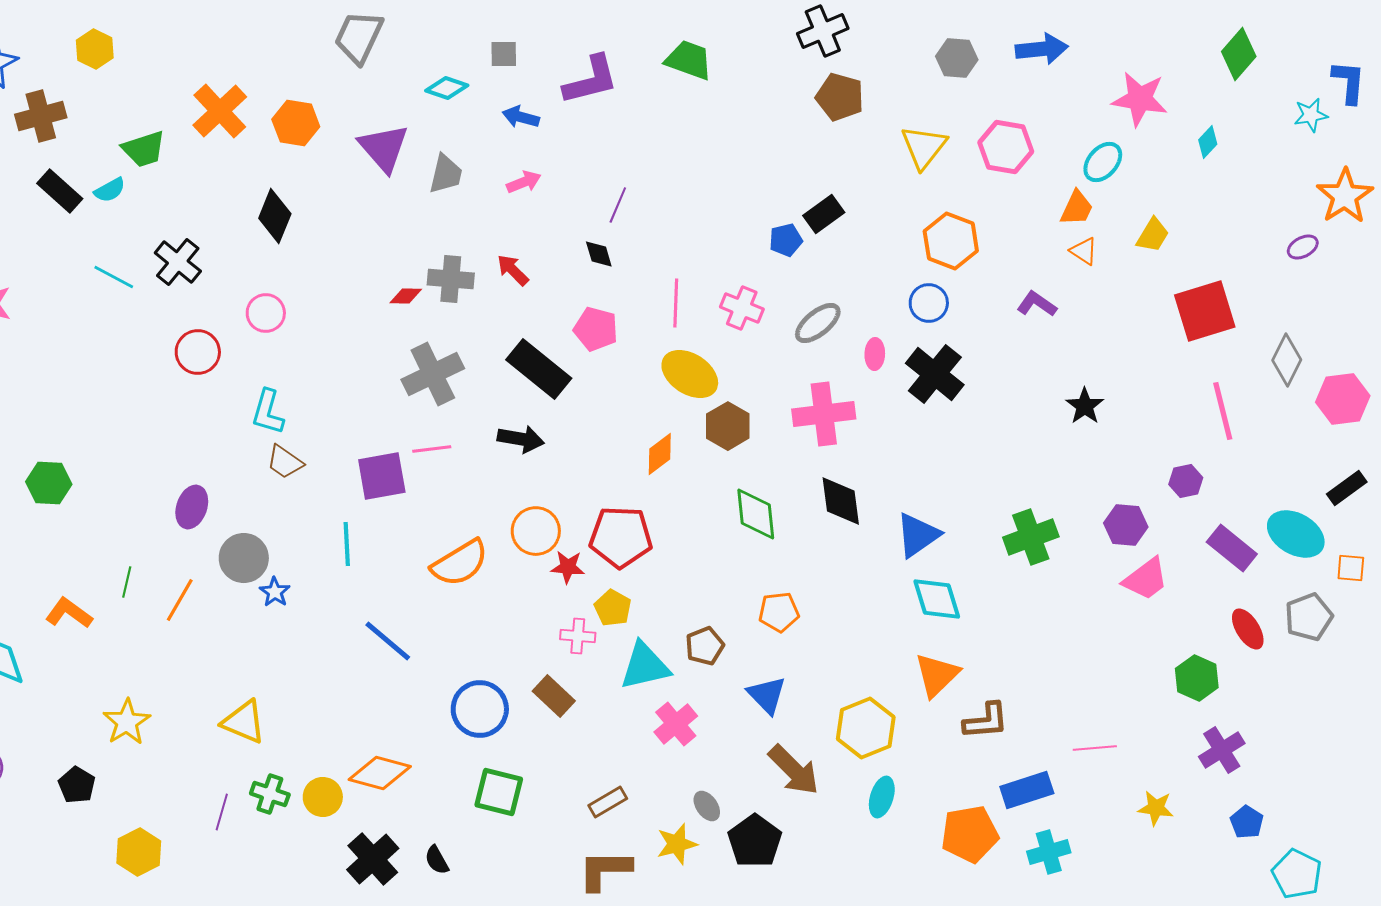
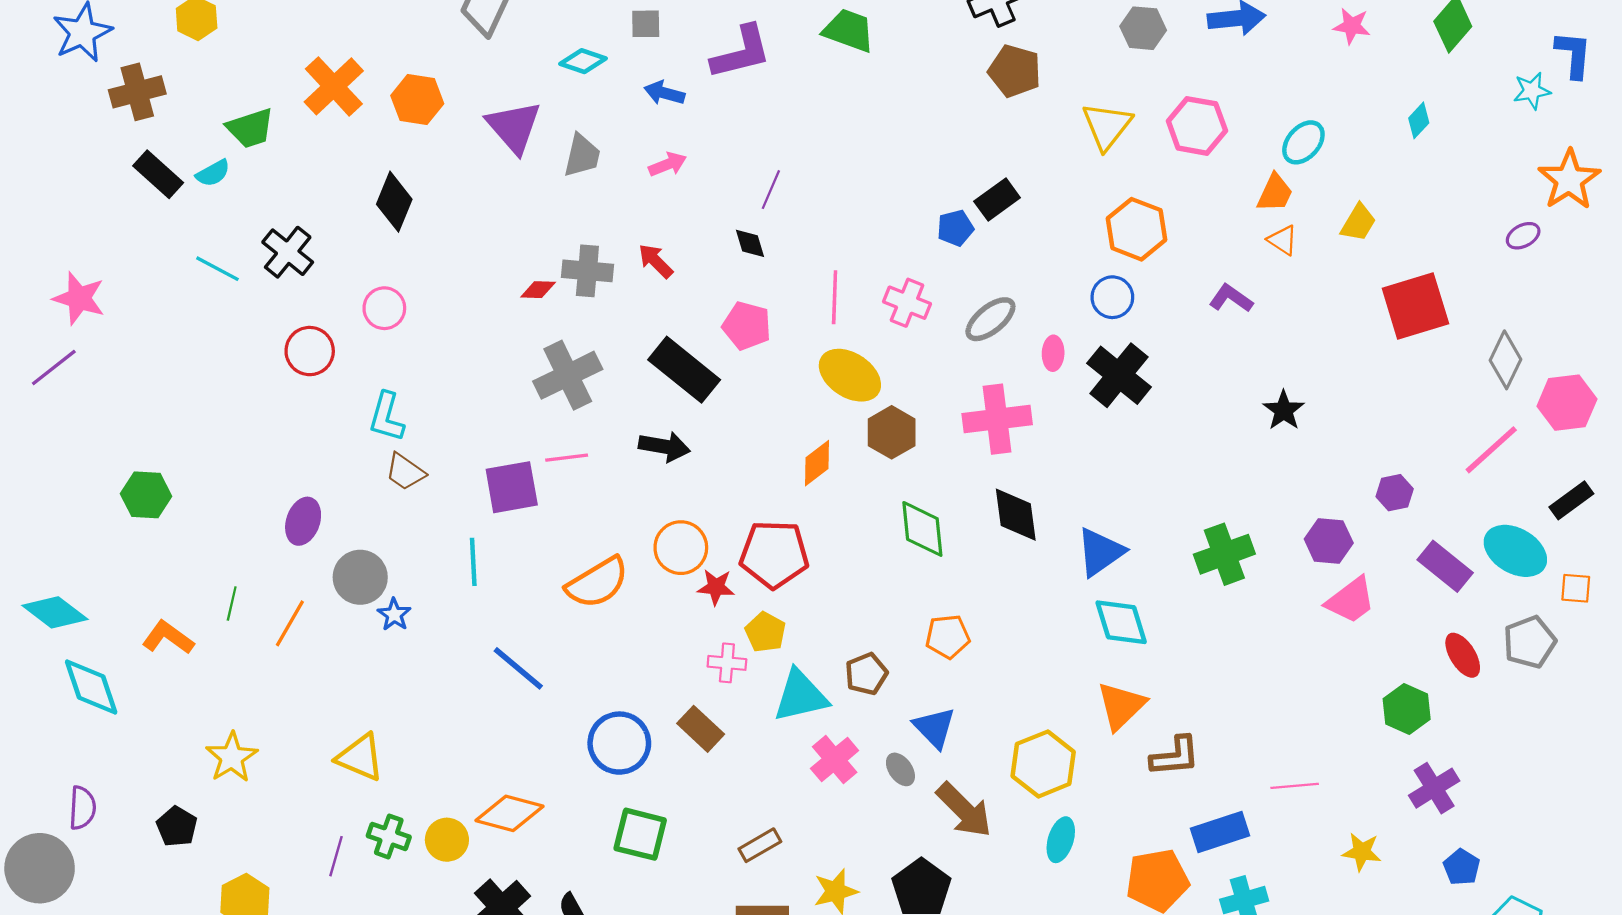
pink star: (1140, 99) -> (1352, 26), moved, size x0.6
pink line: (1223, 411) -> (1491, 450), moved, turned 62
gray ellipse: (707, 806) -> (900, 769), moved

